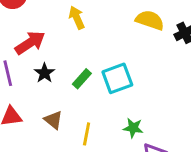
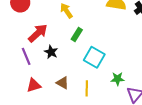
cyan square: (117, 78) -> (94, 57), moved, turned -30
green rectangle: (82, 79) -> (77, 34), moved

